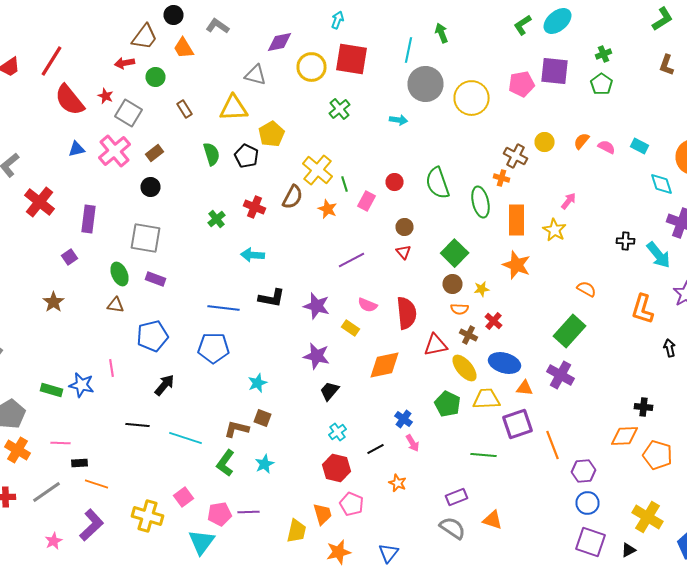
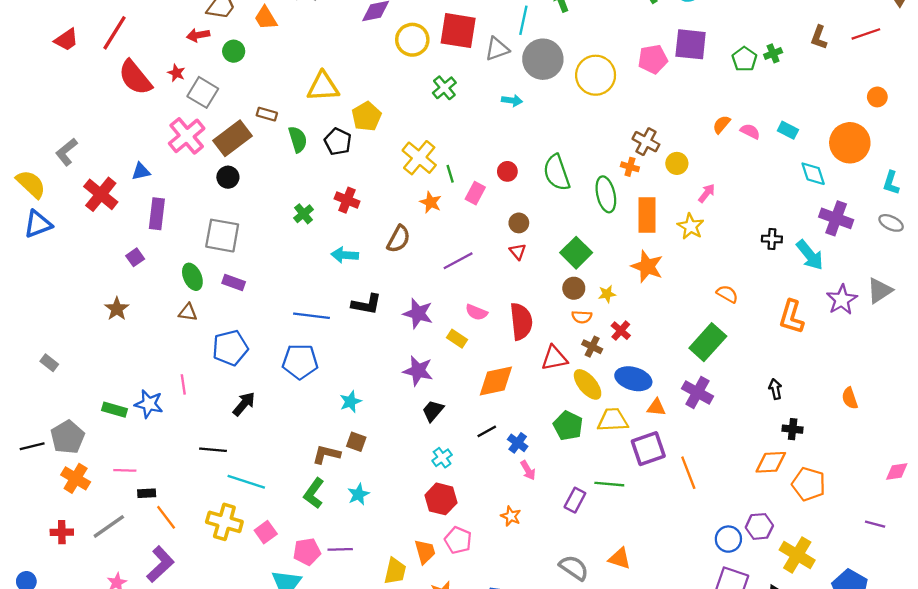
green cross: (604, 54) -> (773, 53), moved
gray triangle: (256, 75) -> (497, 49), moved, turned -35
brown rectangle: (184, 109) -> (267, 114), moved, turned -42
yellow circle: (544, 142) -> (677, 163), moved
blue triangle: (76, 149) -> (141, 171), moved
brown rectangle: (154, 153) -> (232, 138), size x1.8
brown semicircle: (292, 197) -> (399, 239), moved
black arrow: (670, 348) -> (775, 389), moved
cyan line: (186, 438) -> (246, 482), moved
black line: (376, 449) -> (487, 431), moved
purple hexagon: (584, 471) -> (759, 526), moved
orange line: (96, 484) -> (166, 517), turned 35
purple rectangle: (456, 497) -> (575, 500), moved, turned -40
yellow cross: (148, 516) -> (224, 522), moved

